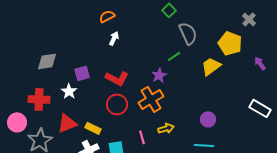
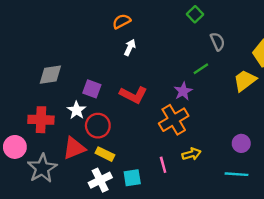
gray semicircle: (188, 33) -> (218, 41), size x0.7
purple square: (82, 73) -> (92, 89), turned 35
red circle: (117, 104) -> (98, 126), moved

